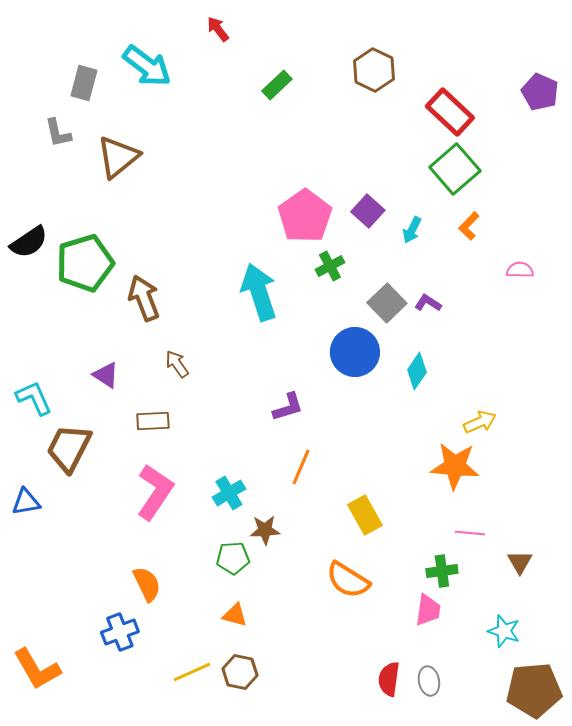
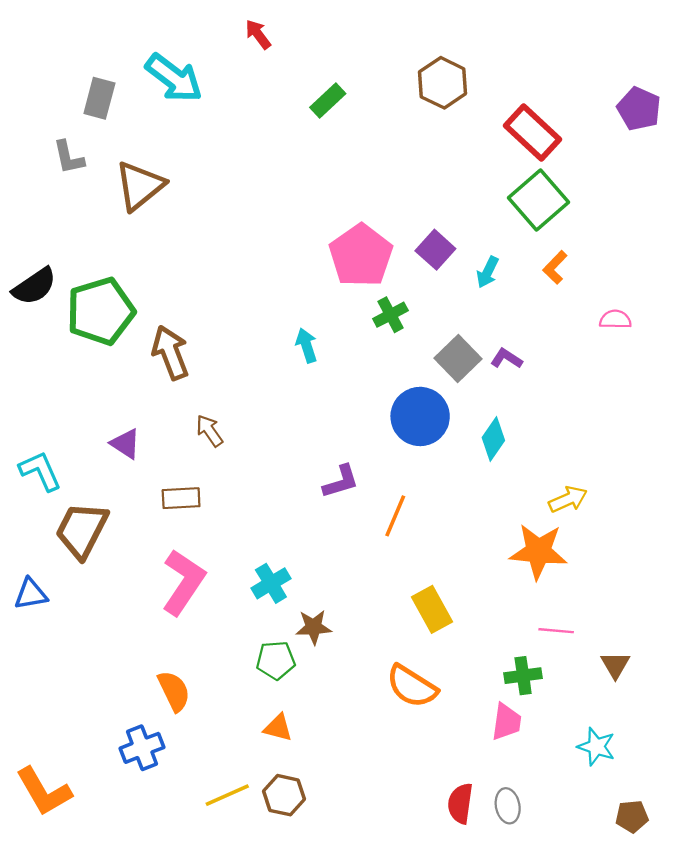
cyan arrow: (259, 292) -> (306, 345), size x0.5
orange line: (301, 467) -> (395, 516), moved
brown pentagon: (534, 690) -> (632, 816), size x0.5

